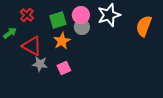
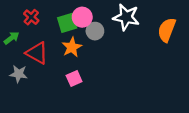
pink circle: (81, 15) -> (82, 17), moved
white star: (109, 15) -> (126, 17), turned 30
gray star: (40, 64) -> (19, 74), moved

